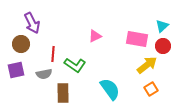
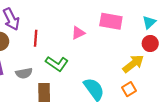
pink rectangle: (137, 39) -> (111, 21), moved
red line: (53, 54) -> (36, 38), moved
orange square: (151, 89) -> (129, 89), moved

